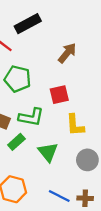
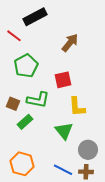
green pentagon: (18, 79) -> (26, 66), turned 30
green triangle: (48, 152) -> (64, 131), moved
gray circle: (87, 160) -> (88, 150), moved

